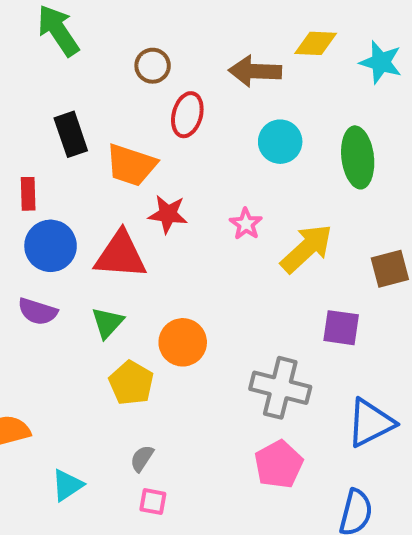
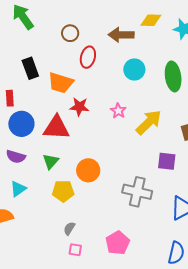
yellow pentagon: (131, 383) -> (63, 191), turned -30
pink pentagon: (279, 464) -> (118, 243), moved
cyan triangle: (67, 485) -> (18, 189), moved

